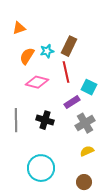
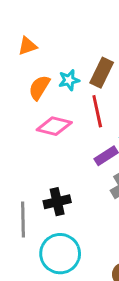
gray line: (16, 120) -> (23, 220), moved
black cross: (45, 120) -> (57, 202), moved, turned -30

